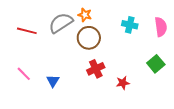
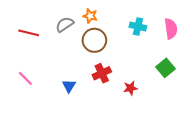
gray semicircle: (61, 23) -> (65, 24), size x0.7
blue triangle: (53, 81) -> (69, 86), moved

